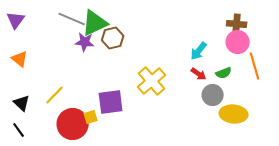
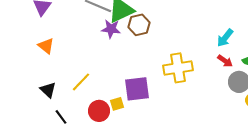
yellow cross: (152, 81) -> (178, 68), turned 32
red circle: (73, 124) -> (99, 111), size x0.7
black line: (19, 130) -> (61, 117), moved

